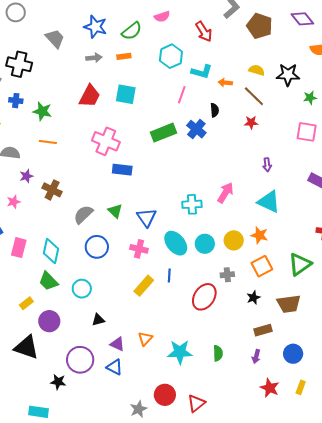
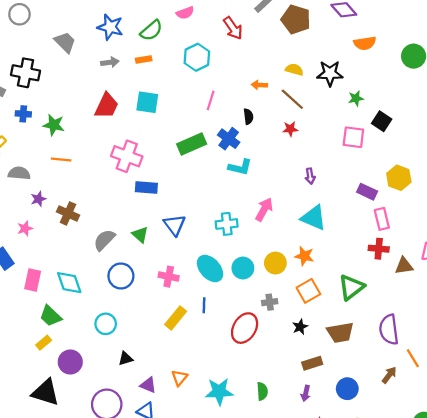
cyan L-shape: (202, 72) -> (240, 167), moved
blue triangle: (146, 217) -> (175, 225), moved
cyan diamond: (51, 251) -> (69, 283), turned -30
green trapezoid: (48, 281) -> (50, 316), moved

